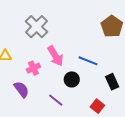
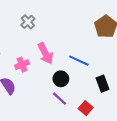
gray cross: (37, 27) -> (28, 22), size x0.6
purple line: (56, 100) -> (59, 99), moved

